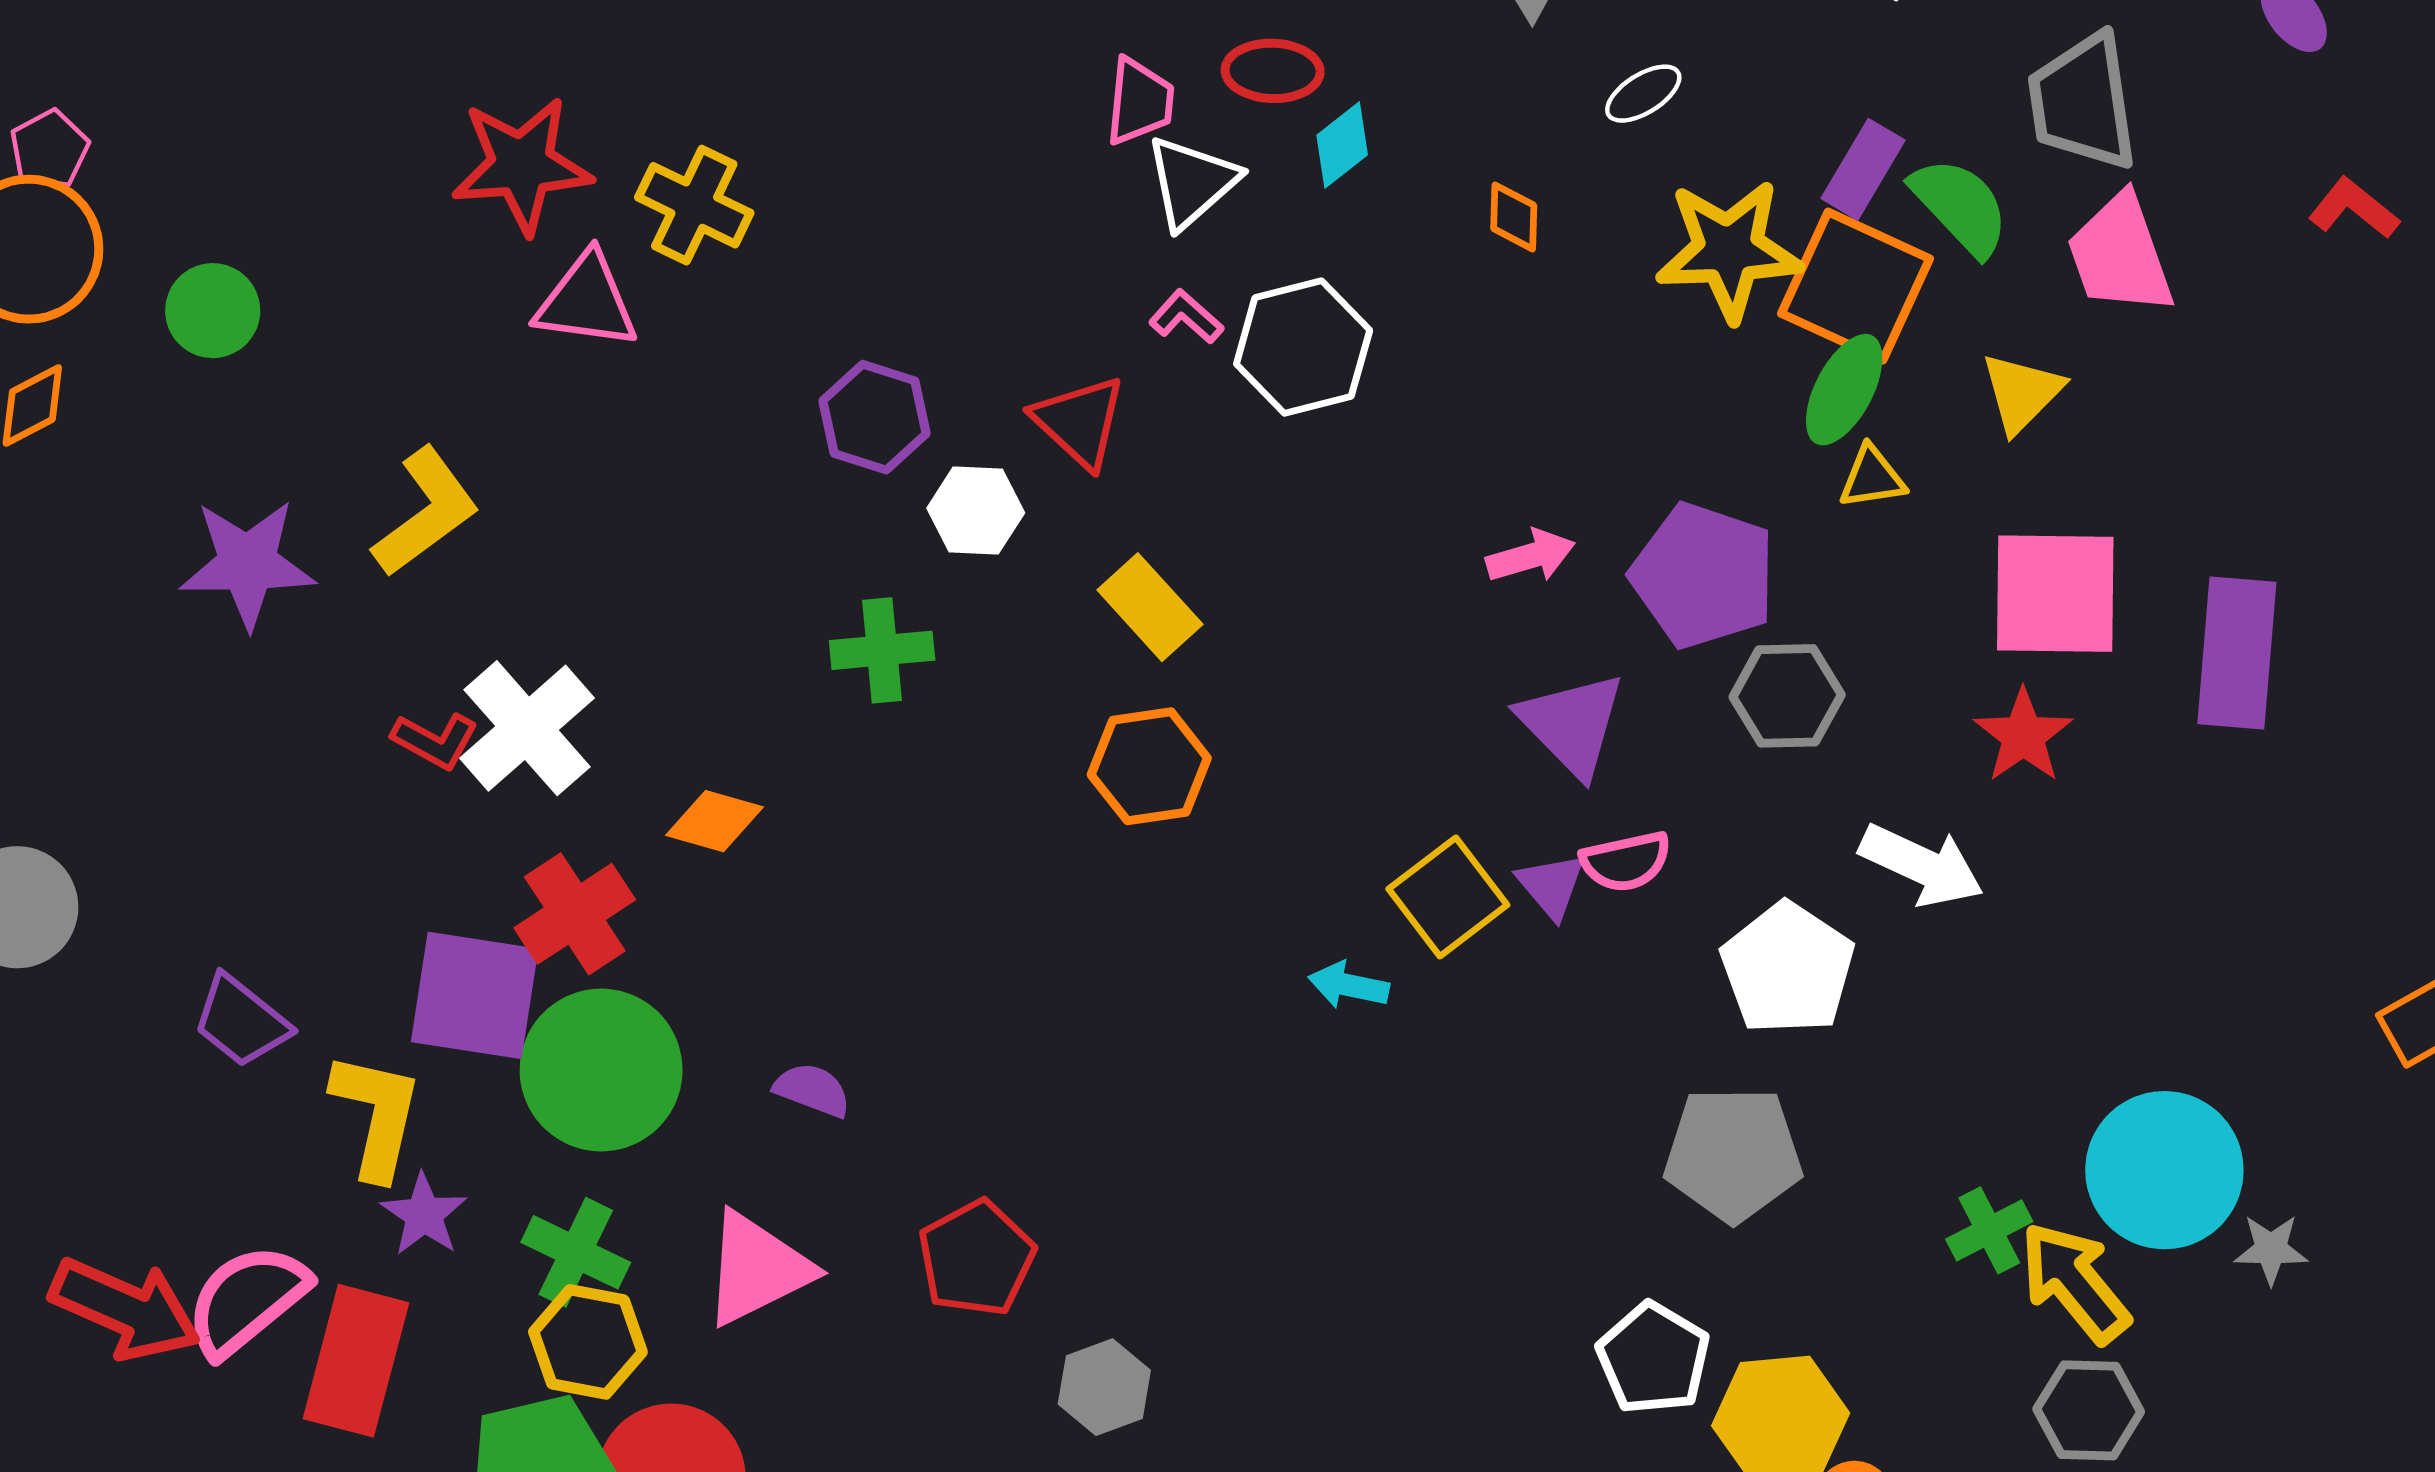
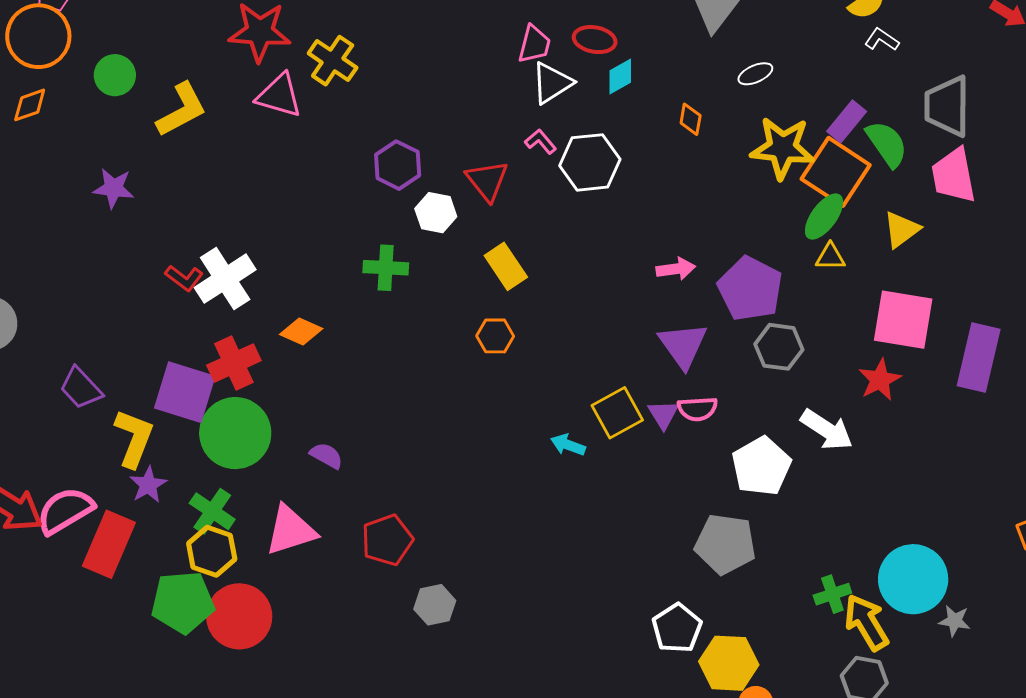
yellow L-shape: (426, 512) -> (182, 110), moved
purple star: (247, 564) -> (114, 188), size x0.7
orange hexagon: (1149, 766) -> (495, 336), size x0.7

